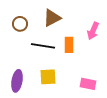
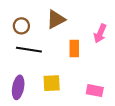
black line: (43, 46) -> (29, 50), moved

